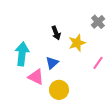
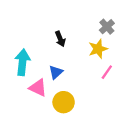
yellow star: (77, 43) -> (98, 49), moved

